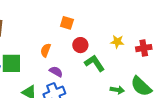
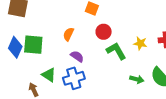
yellow star: (117, 42) -> (140, 43), moved

